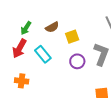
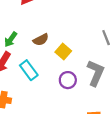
yellow square: (72, 37) -> (63, 51), turned -32

